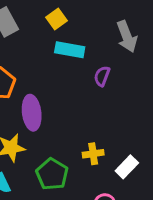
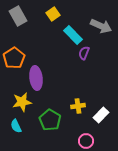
gray arrow: (127, 37) -> (101, 26), turned -45
cyan rectangle: (70, 50) -> (73, 35), moved, turned 36

